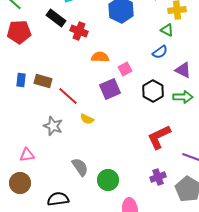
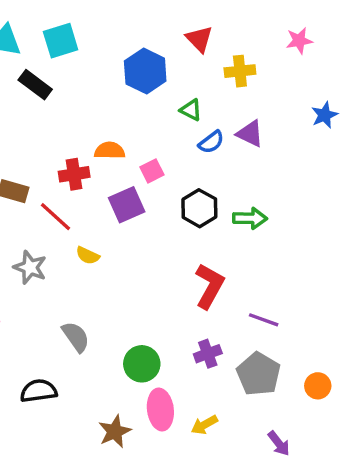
green triangle: (167, 30) -> (191, 110), moved
red cross: (79, 31) -> (74, 174), moved, turned -30
purple triangle: (183, 70) -> (250, 134), moved
red L-shape: (159, 137) -> (209, 286), turned 144
green circle: (108, 180) -> (142, 364), moved

